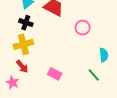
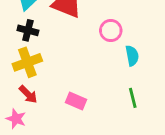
cyan semicircle: (104, 55) -> (132, 56), moved
green line: (94, 75) -> (133, 98), turned 32

